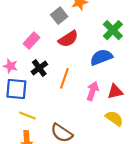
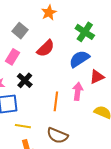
gray square: (59, 16) -> (20, 31), moved
orange line: (64, 78) -> (56, 101), moved
red triangle: (115, 92) -> (97, 77), moved

